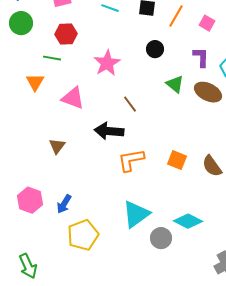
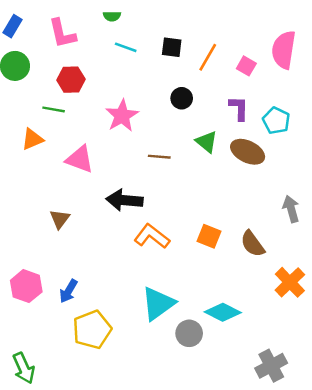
orange triangle: (35, 82) -> (32, 139), turned 36
brown line: (130, 104) -> (159, 157), moved, turned -48
orange L-shape: (131, 160) -> (152, 236), turned 48

